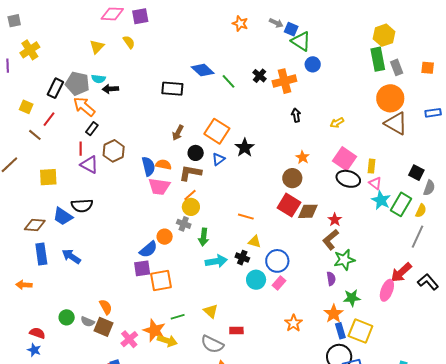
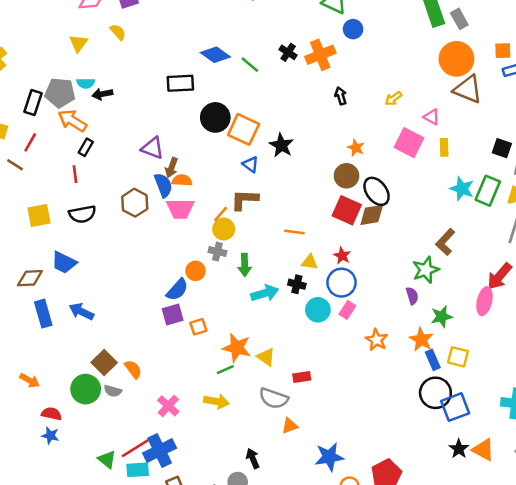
orange square: (428, 68) -> (503, 51), moved
brown arrow: (178, 133) -> (171, 168), moved
brown hexagon: (114, 151) -> (135, 203), moved
black circle: (196, 153) -> (215, 117), moved, size x1.5
blue triangle: (219, 159) -> (250, 164), turned -40
purple triangle: (89, 165) -> (152, 148), moved
brown L-shape: (190, 173) -> (244, 200), moved
black ellipse: (348, 179) -> (377, 191), moved, turned 45
pink triangle: (375, 183) -> (431, 117), moved
black semicircle: (82, 206) -> (82, 214), moved
red star: (335, 220) -> (342, 256), moved
brown L-shape: (331, 240) -> (445, 242), moved
orange square: (161, 281) -> (198, 327), size x0.6
orange arrow: (24, 285) -> (30, 381), moved, turned -147
green circle: (67, 317) -> (86, 389), size x1.5
orange star: (294, 323) -> (377, 340), moved
brown square: (103, 327) -> (104, 363), moved, turned 30
orange star: (154, 330) -> (237, 348), moved
yellow square: (360, 331) -> (458, 357), size x0.7

